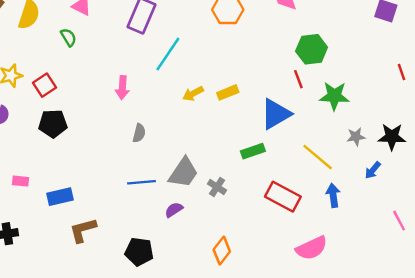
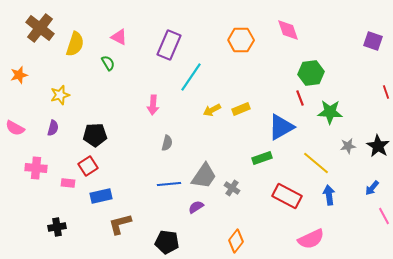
red square: (44, 85) -> (88, 166), moved
black star: (392, 137) -> (378, 146), turned 30
blue arrow: (373, 170) -> (372, 188), moved

